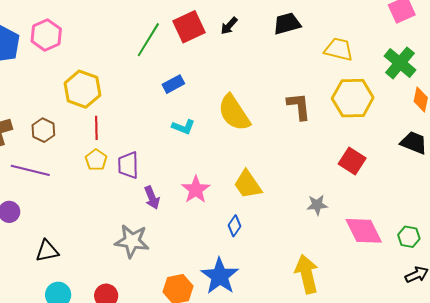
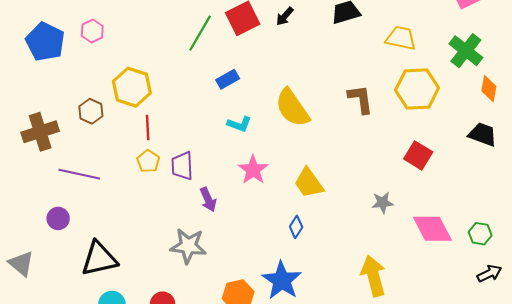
pink hexagon: (46, 35) -> (92, 31), size x0.7
brown hexagon: (43, 130) -> (91, 111), moved
pink star: (196, 190) -> (253, 170), moved
black triangle: (47, 251) -> (99, 259), size x1.5

